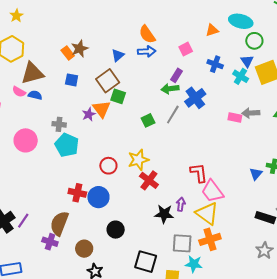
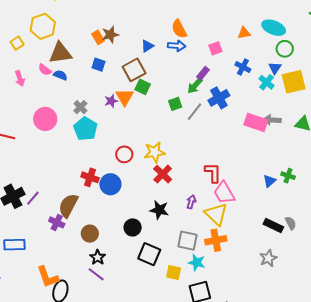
green arrow: (170, 89) -> (195, 86), turned -48
pink rectangle: (235, 118) -> (256, 122), size x1.6
green square: (148, 120) -> (175, 104), moved
gray cross: (59, 124) -> (80, 107), turned 32
black star: (164, 214) -> (159, 210), moved
black circle: (116, 230) -> (133, 227), moved

